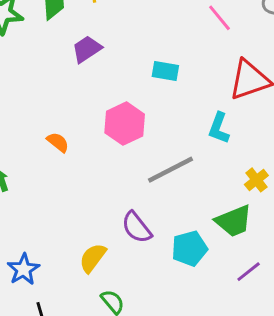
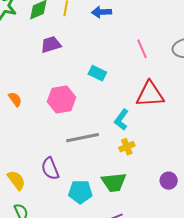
yellow cross: (256, 180) -> (127, 147), moved
yellow semicircle: (93, 258) -> (16, 180), turned 90

